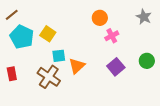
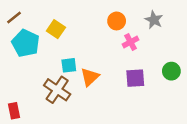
gray star: (144, 17) -> (154, 20), moved
yellow square: (48, 34) -> (56, 29), moved
purple square: (116, 67) -> (135, 78), turned 36
red rectangle: (12, 74) -> (14, 111), moved

